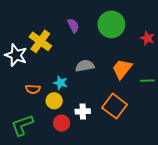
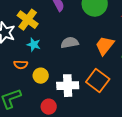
cyan star: (60, 83) -> (34, 45), moved
white cross: (83, 111) -> (68, 86), size x1.5
red circle: (62, 123) -> (49, 107), moved

